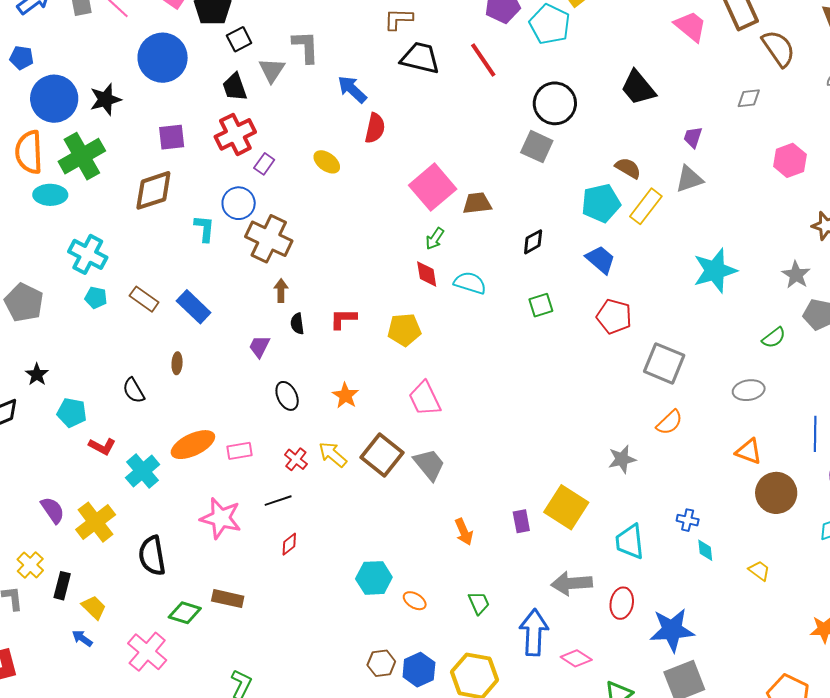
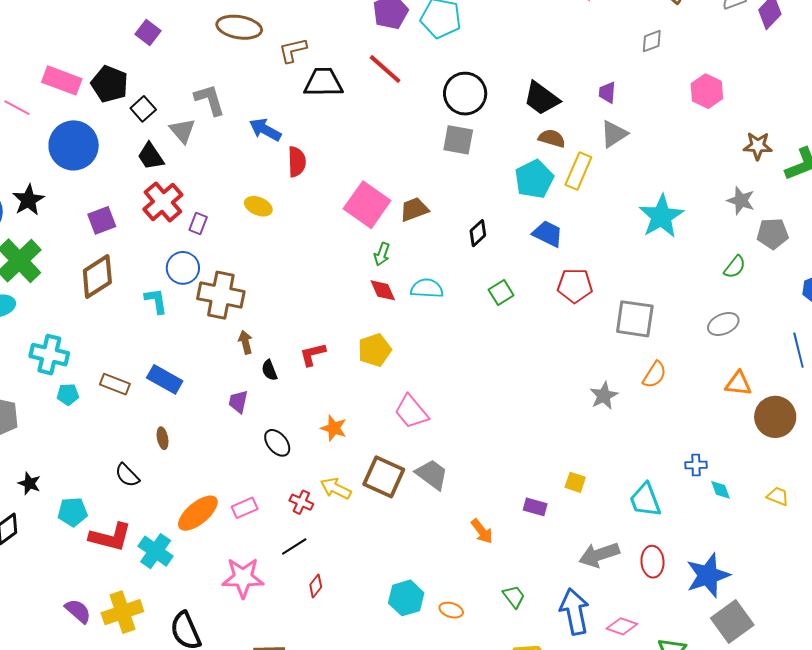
black trapezoid: (638, 88) -> (541, 98), moved
red L-shape: (102, 446) -> (110, 537), size x1.6
gray star: (622, 459) -> (604, 396), moved
yellow square: (566, 507) -> (575, 482), size x0.5
purple rectangle: (521, 521) -> (535, 507), turned -50
yellow cross: (96, 522) -> (122, 612), turned 33

